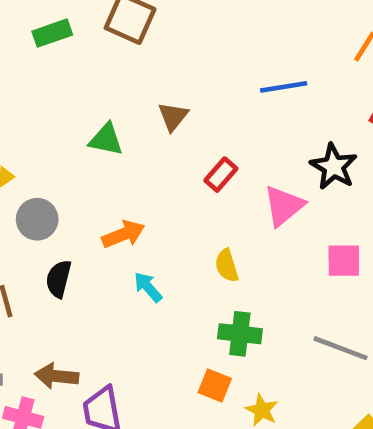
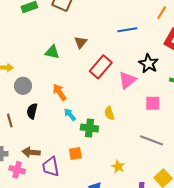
red rectangle: (221, 175) -> (101, 67), size x1.6
orange arrow: (123, 234) -> (60, 92), turned -102
yellow semicircle: (227, 266) -> (109, 113), moved
green cross: (240, 334) -> (89, 128), moved
orange square: (215, 385) -> (75, 153), moved, turned -32

